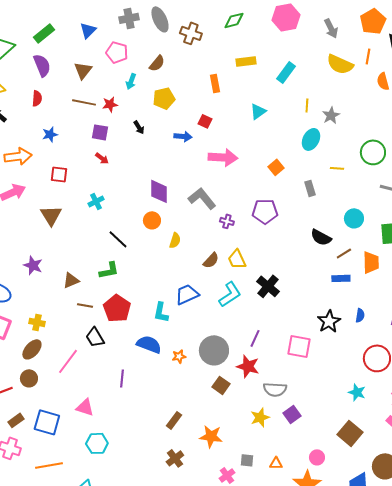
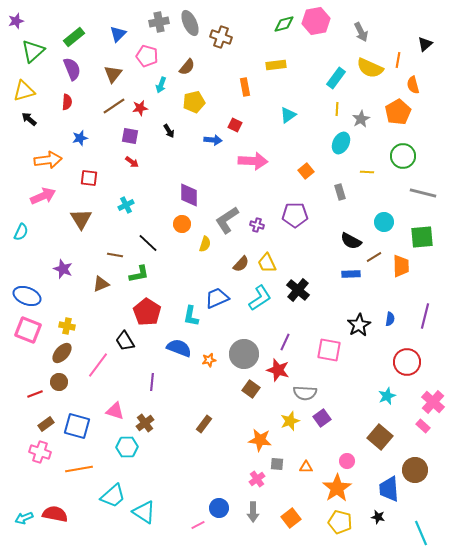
green diamond: (234, 20) -> (284, 24), moved
orange pentagon: (373, 21) -> (398, 112), moved
cyan rectangle: (286, 72) -> (336, 78), moved
brown line: (84, 102) -> (114, 106), turned -45
gray L-shape: (202, 198) -> (227, 220), moved, turned -84
blue rectangle: (341, 278) -> (351, 274), moved
brown line: (85, 305) -> (115, 255), moved
cyan star: (357, 392) -> (387, 396), turned 30
orange star: (211, 436) -> (260, 440), moved
brown cross: (175, 458) -> (145, 423), moved

